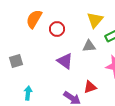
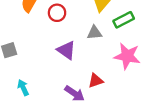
cyan arrow: (28, 93) -> (23, 88), turned -32

